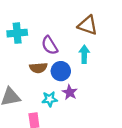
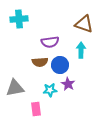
cyan cross: (17, 33) -> (19, 19), moved
purple semicircle: (50, 45) -> (50, 42), turned -66

